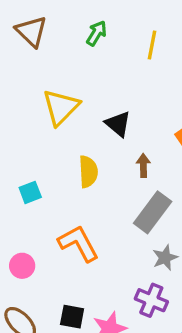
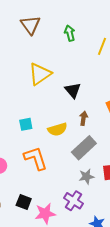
green arrow: (97, 33) -> (70, 33), turned -56
yellow semicircle: (88, 172) -> (57, 129), moved, turned 66
cyan square: (30, 192) -> (26, 124), moved

